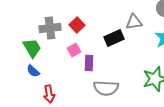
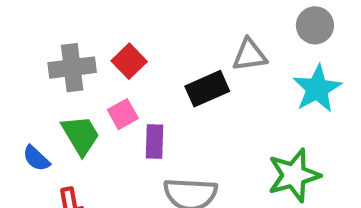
green trapezoid: (32, 48) -> (81, 135), moved

